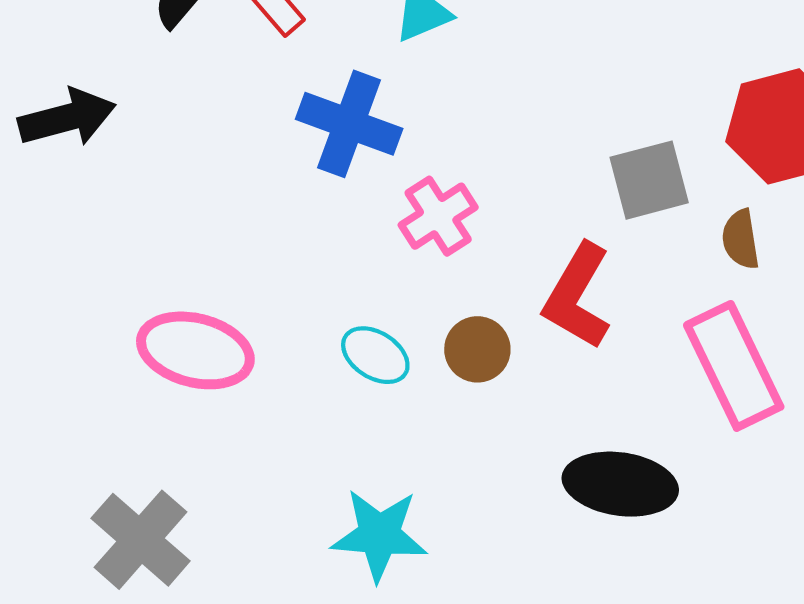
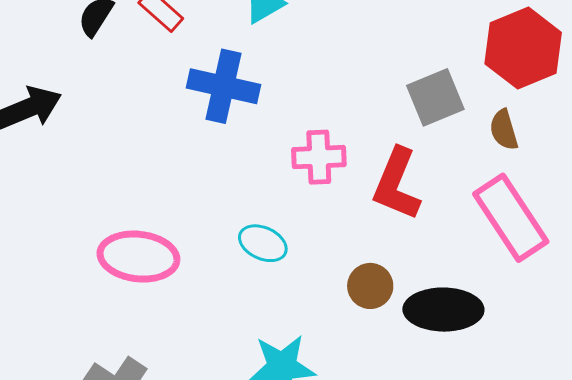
pink cross: (438, 216) -> (319, 157), moved, turned 38
brown circle: (477, 349) -> (370, 286), moved

